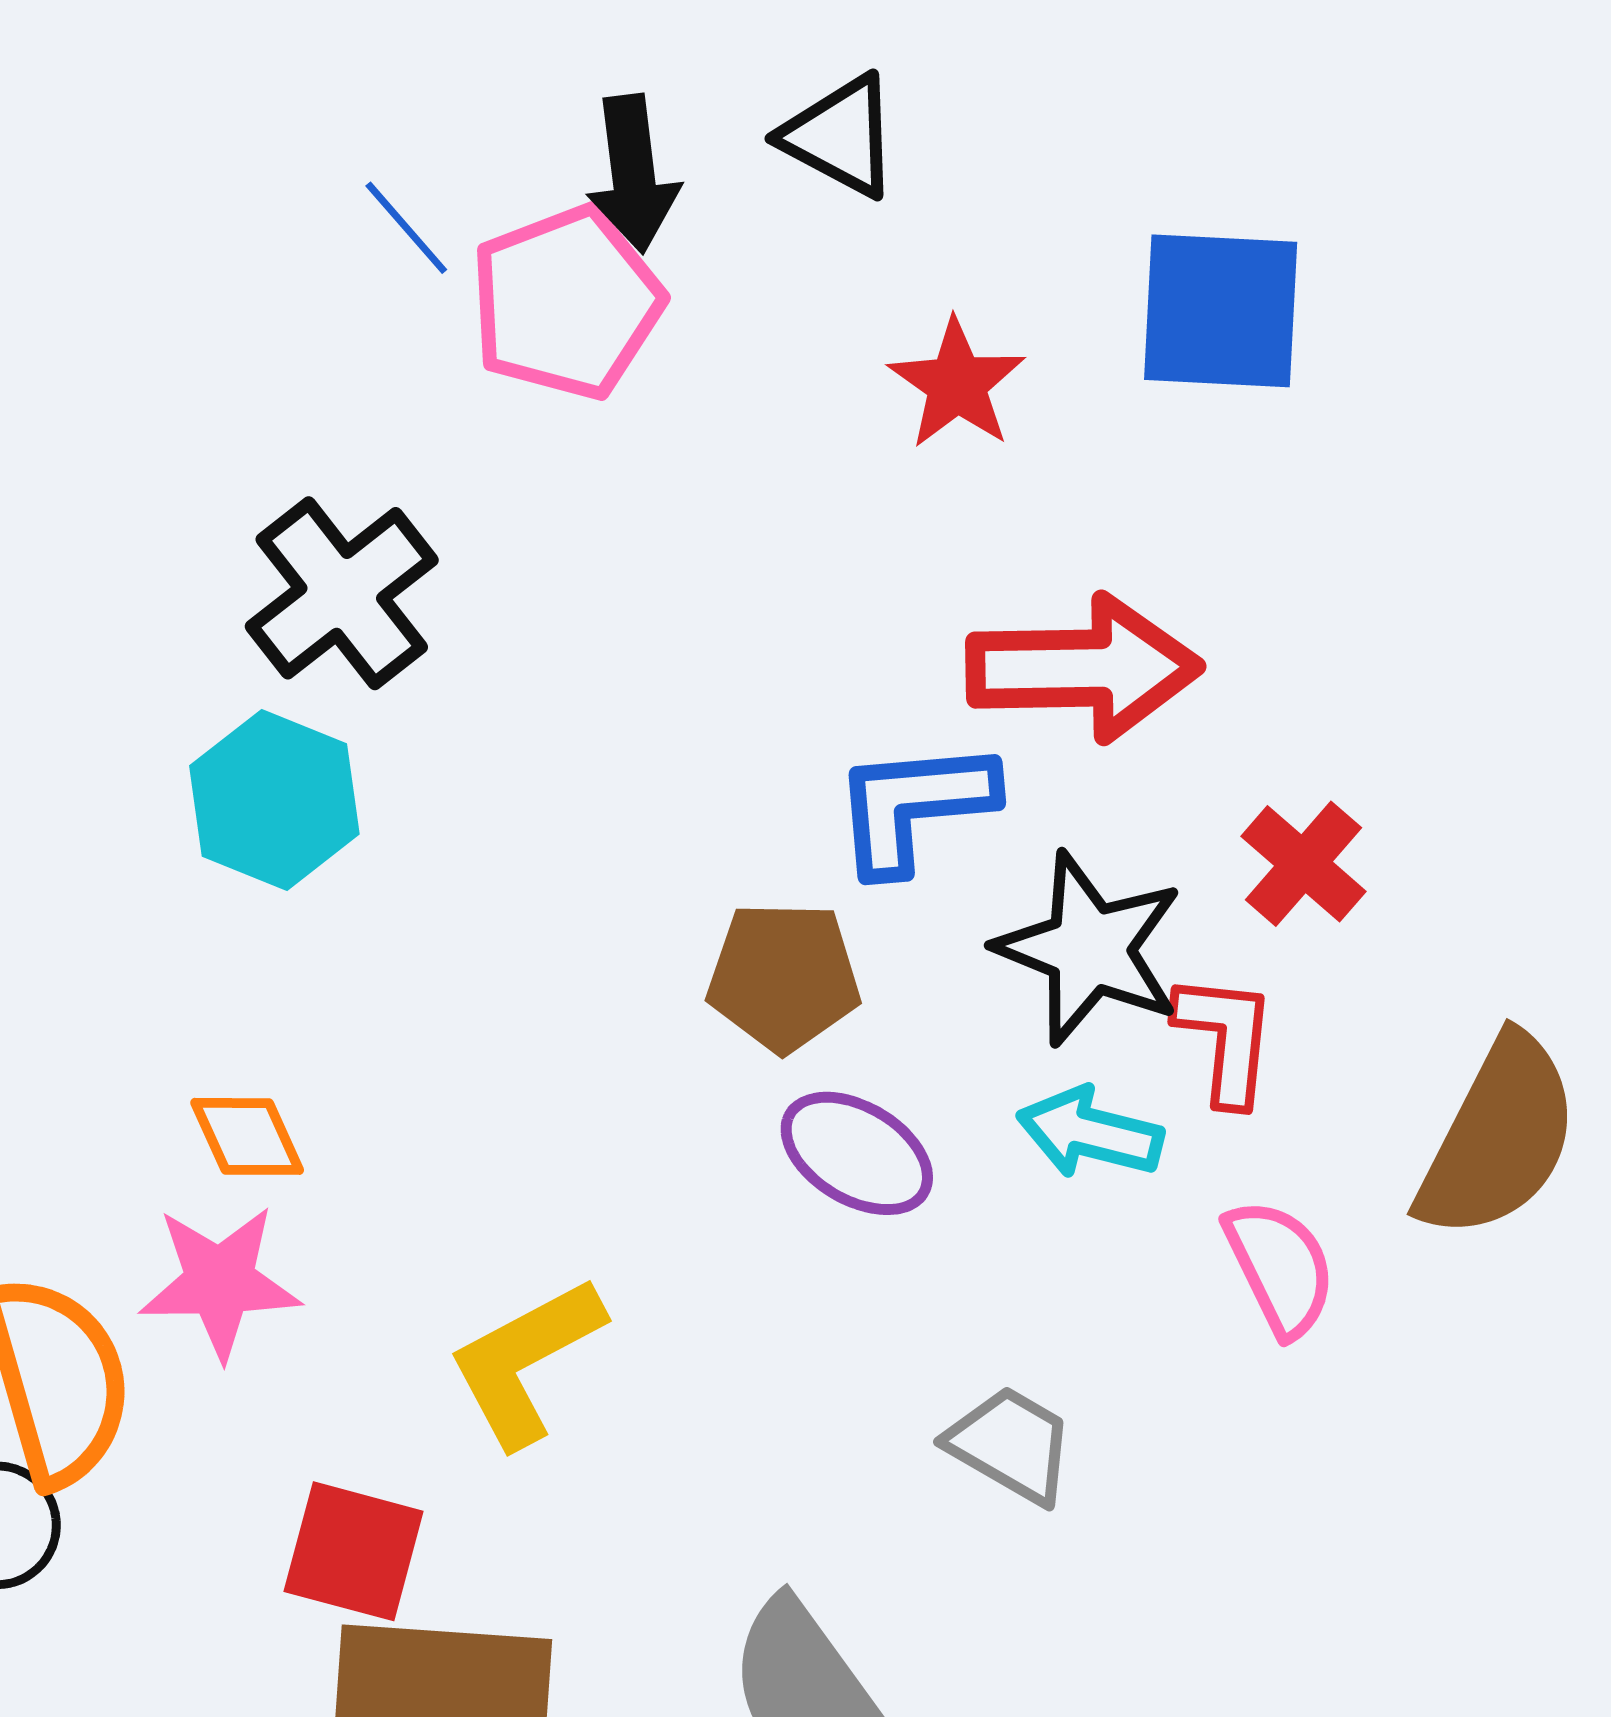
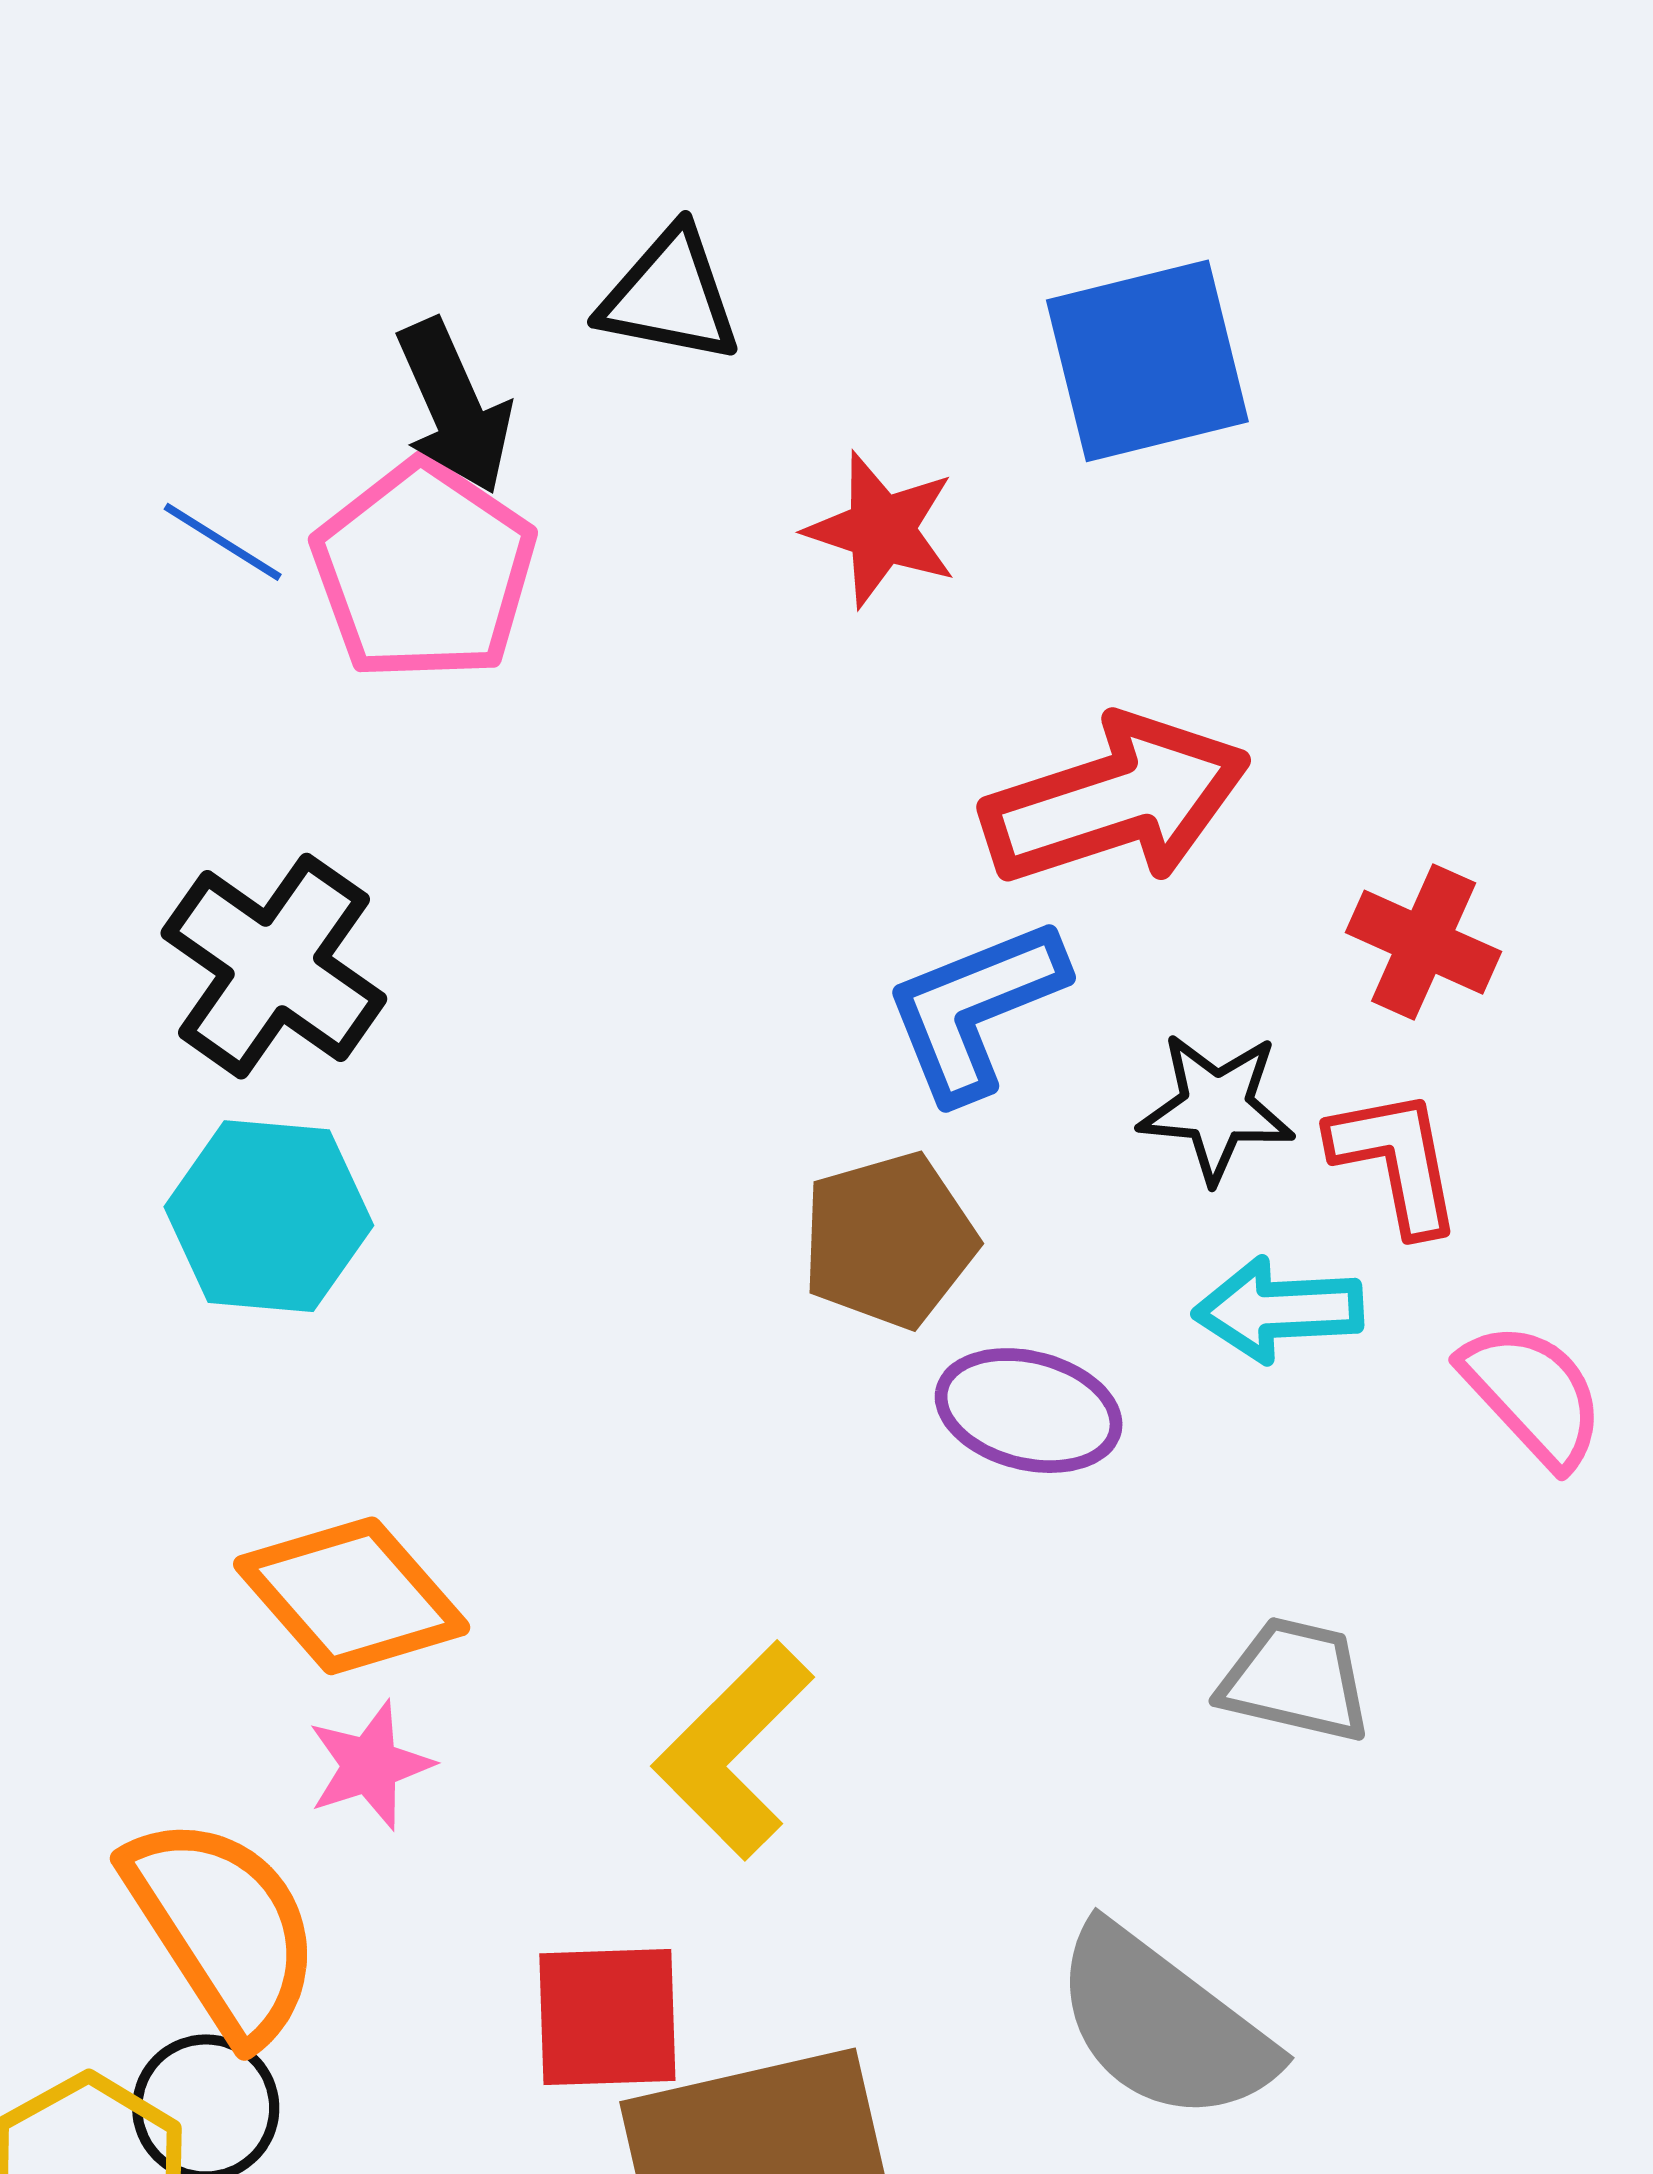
black star: (1090, 949) -> (1216, 1107), size x0.7
orange diamond: (247, 1136) -> (352, 1596), size x1.6
pink star: (220, 1282) -> (370, 1765), size x0.7

